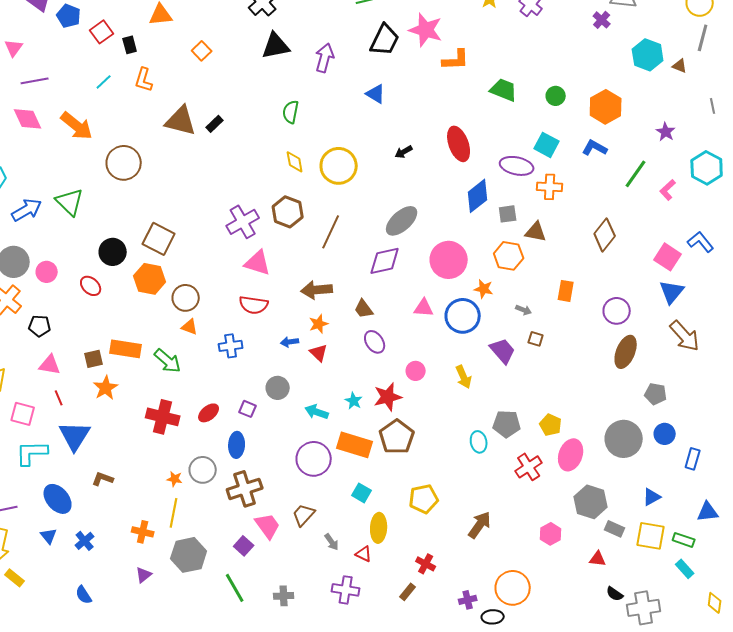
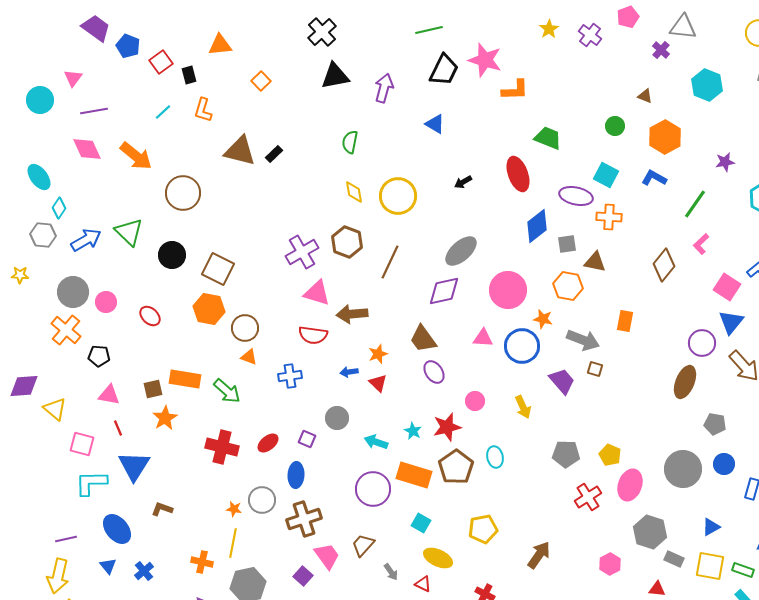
brown triangle: (680, 66) -> (645, 96), moved
green trapezoid: (504, 90) -> (548, 138), moved
purple star: (666, 132) -> (725, 162), turned 30
pink L-shape: (668, 190) -> (701, 244), moved
black circle: (113, 252) -> (172, 255), moved
brown arrow: (317, 290) -> (352, 314), moved
brown trapezoid: (364, 309) -> (423, 339), size x1.4
gray arrow: (524, 310) -> (583, 340), size x2.0
purple circle: (617, 311) -> (702, 343), moved
cyan ellipse: (479, 442) -> (495, 457), moved
yellow ellipse: (379, 528) -> (438, 558), turned -68

